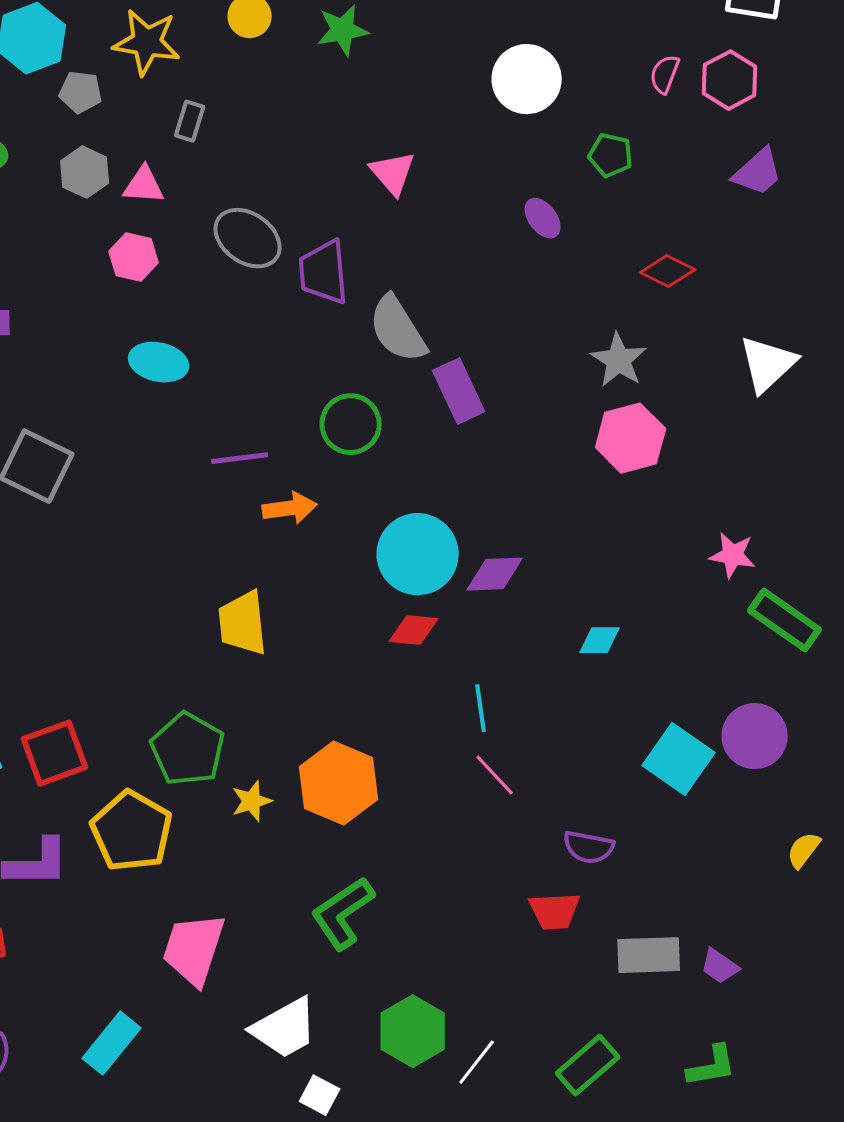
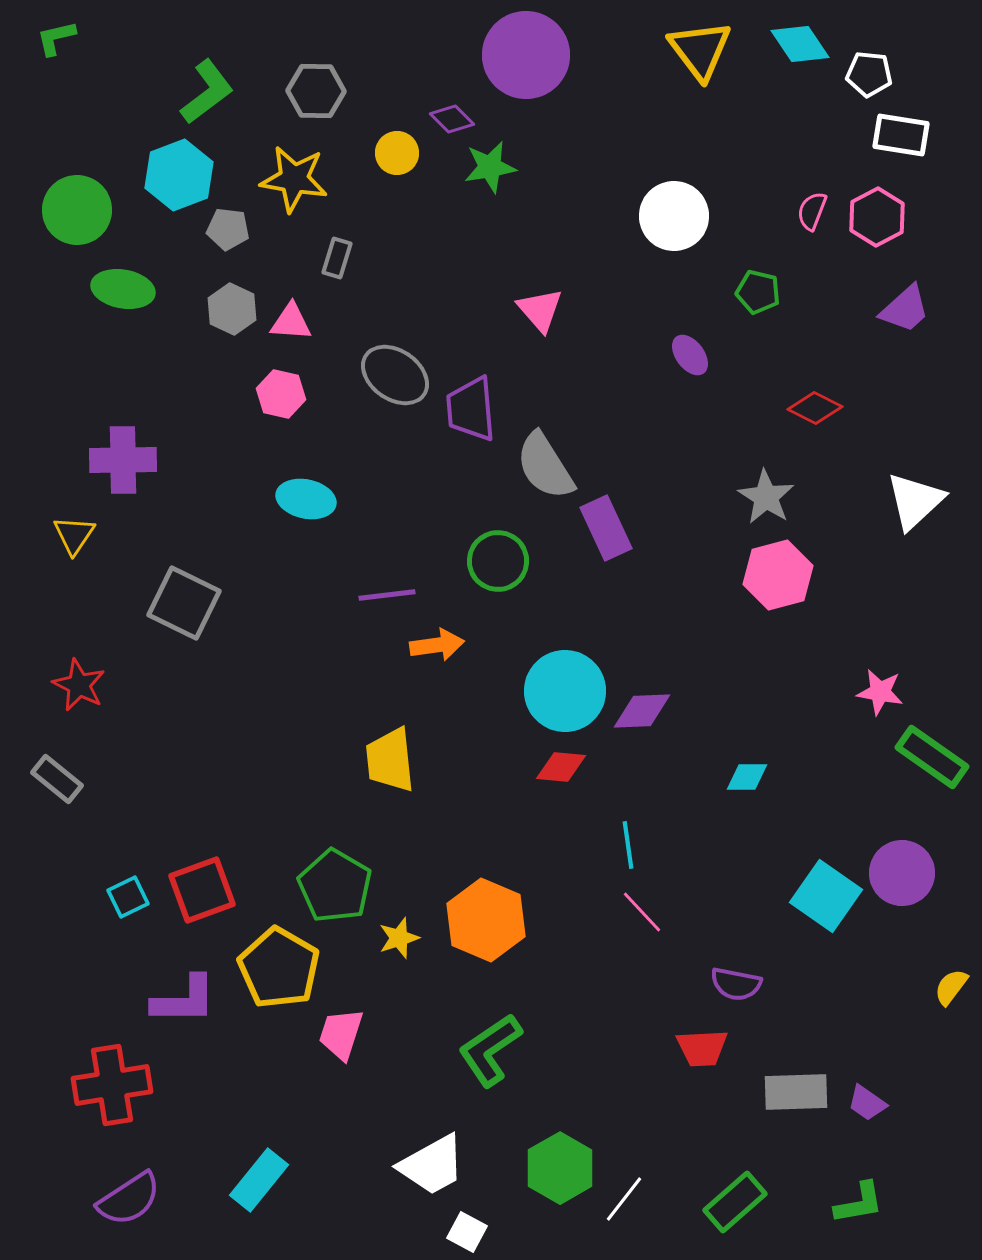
pink trapezoid: (194, 949) -> (341, 1034), moved, size x0.7

